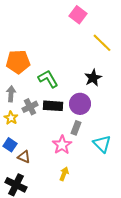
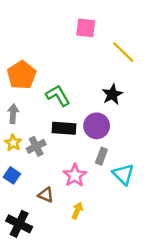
pink square: (78, 15) -> (86, 28), moved, turned -30
orange pentagon: (18, 62) -> (22, 75), turned -30
gray cross: (30, 107) -> (36, 146), moved
gray rectangle: (76, 128) -> (101, 156), moved
brown triangle: (24, 157) -> (46, 195), moved

